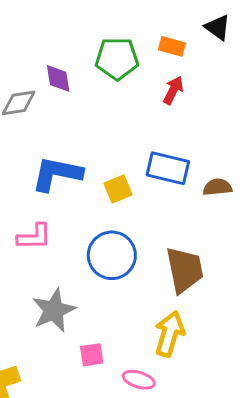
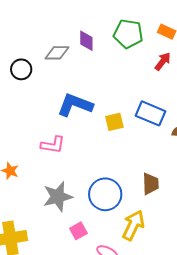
blue circle: (112, 255) -> (105, 194), moved
brown trapezoid: (185, 270) -> (150, 184), size x0.7
pink square: (92, 355) -> (78, 231), turned -30

